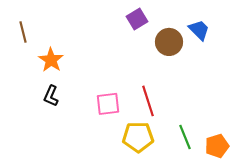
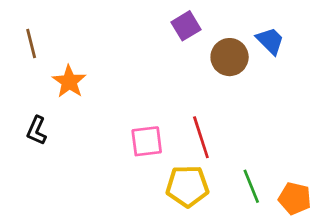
black L-shape: (51, 96) -> (37, 130), moved
orange pentagon: (217, 146) -> (295, 198), turned 30

